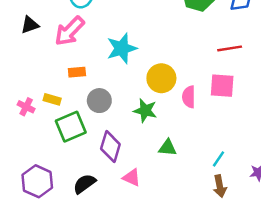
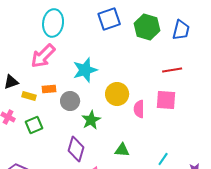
black triangle: (30, 25) -> (11, 82), moved
yellow rectangle: (52, 99) -> (29, 96), moved
gray circle: (99, 101) -> (70, 101), moved
green star: (145, 111) -> (91, 120), moved, turned 30
green square: (71, 127) -> (34, 125), moved, size x0.7

